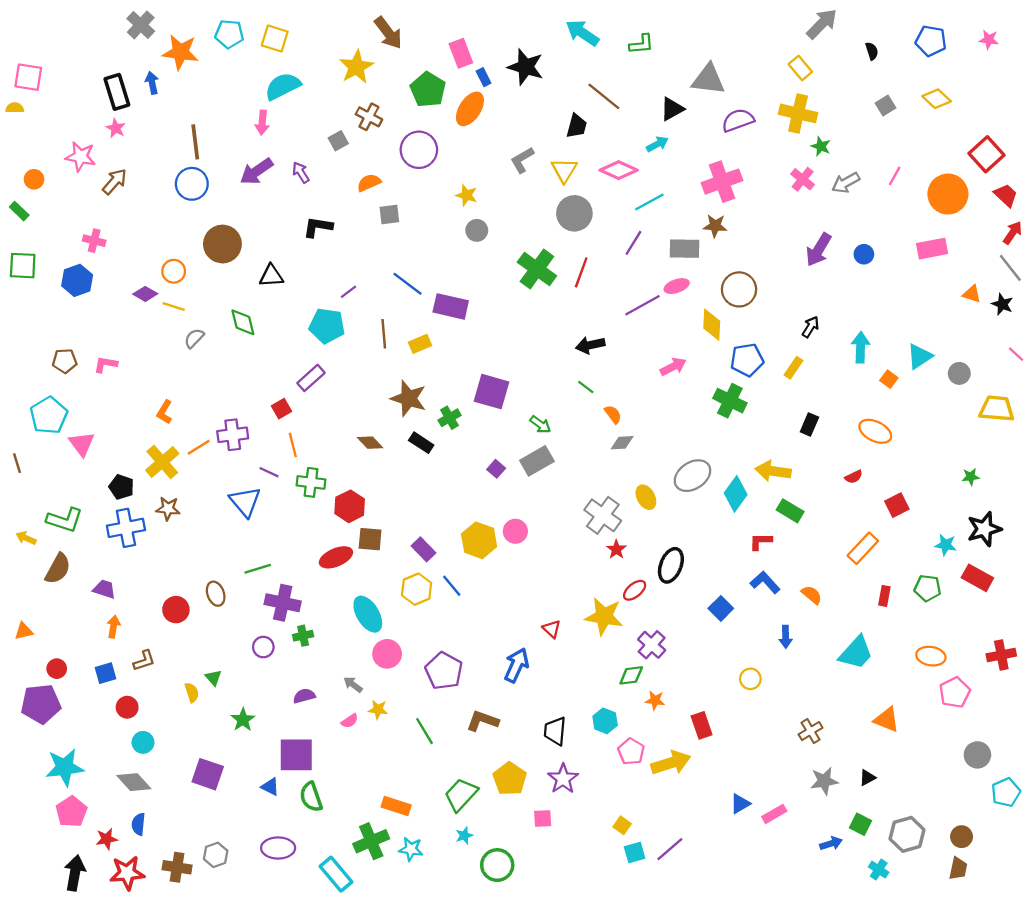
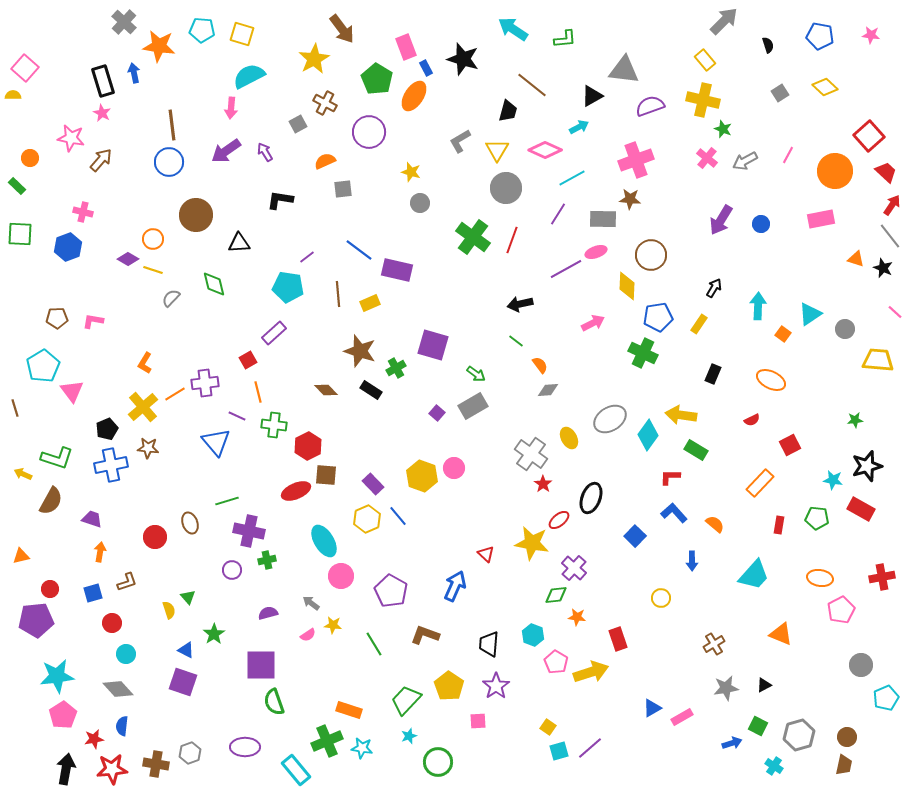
pink square: (28, 77) -> (25, 68), turned 32
black pentagon: (121, 487) -> (107, 429), turned 30
blue triangle: (270, 787) -> (186, 650), moved

